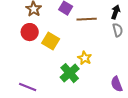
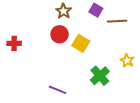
yellow star: (85, 58) -> (127, 61), moved

